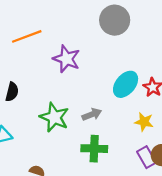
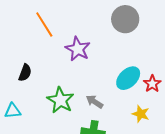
orange line: (27, 36) -> (44, 24), turned 72
gray arrow: (92, 114) -> (95, 102), turned -132

